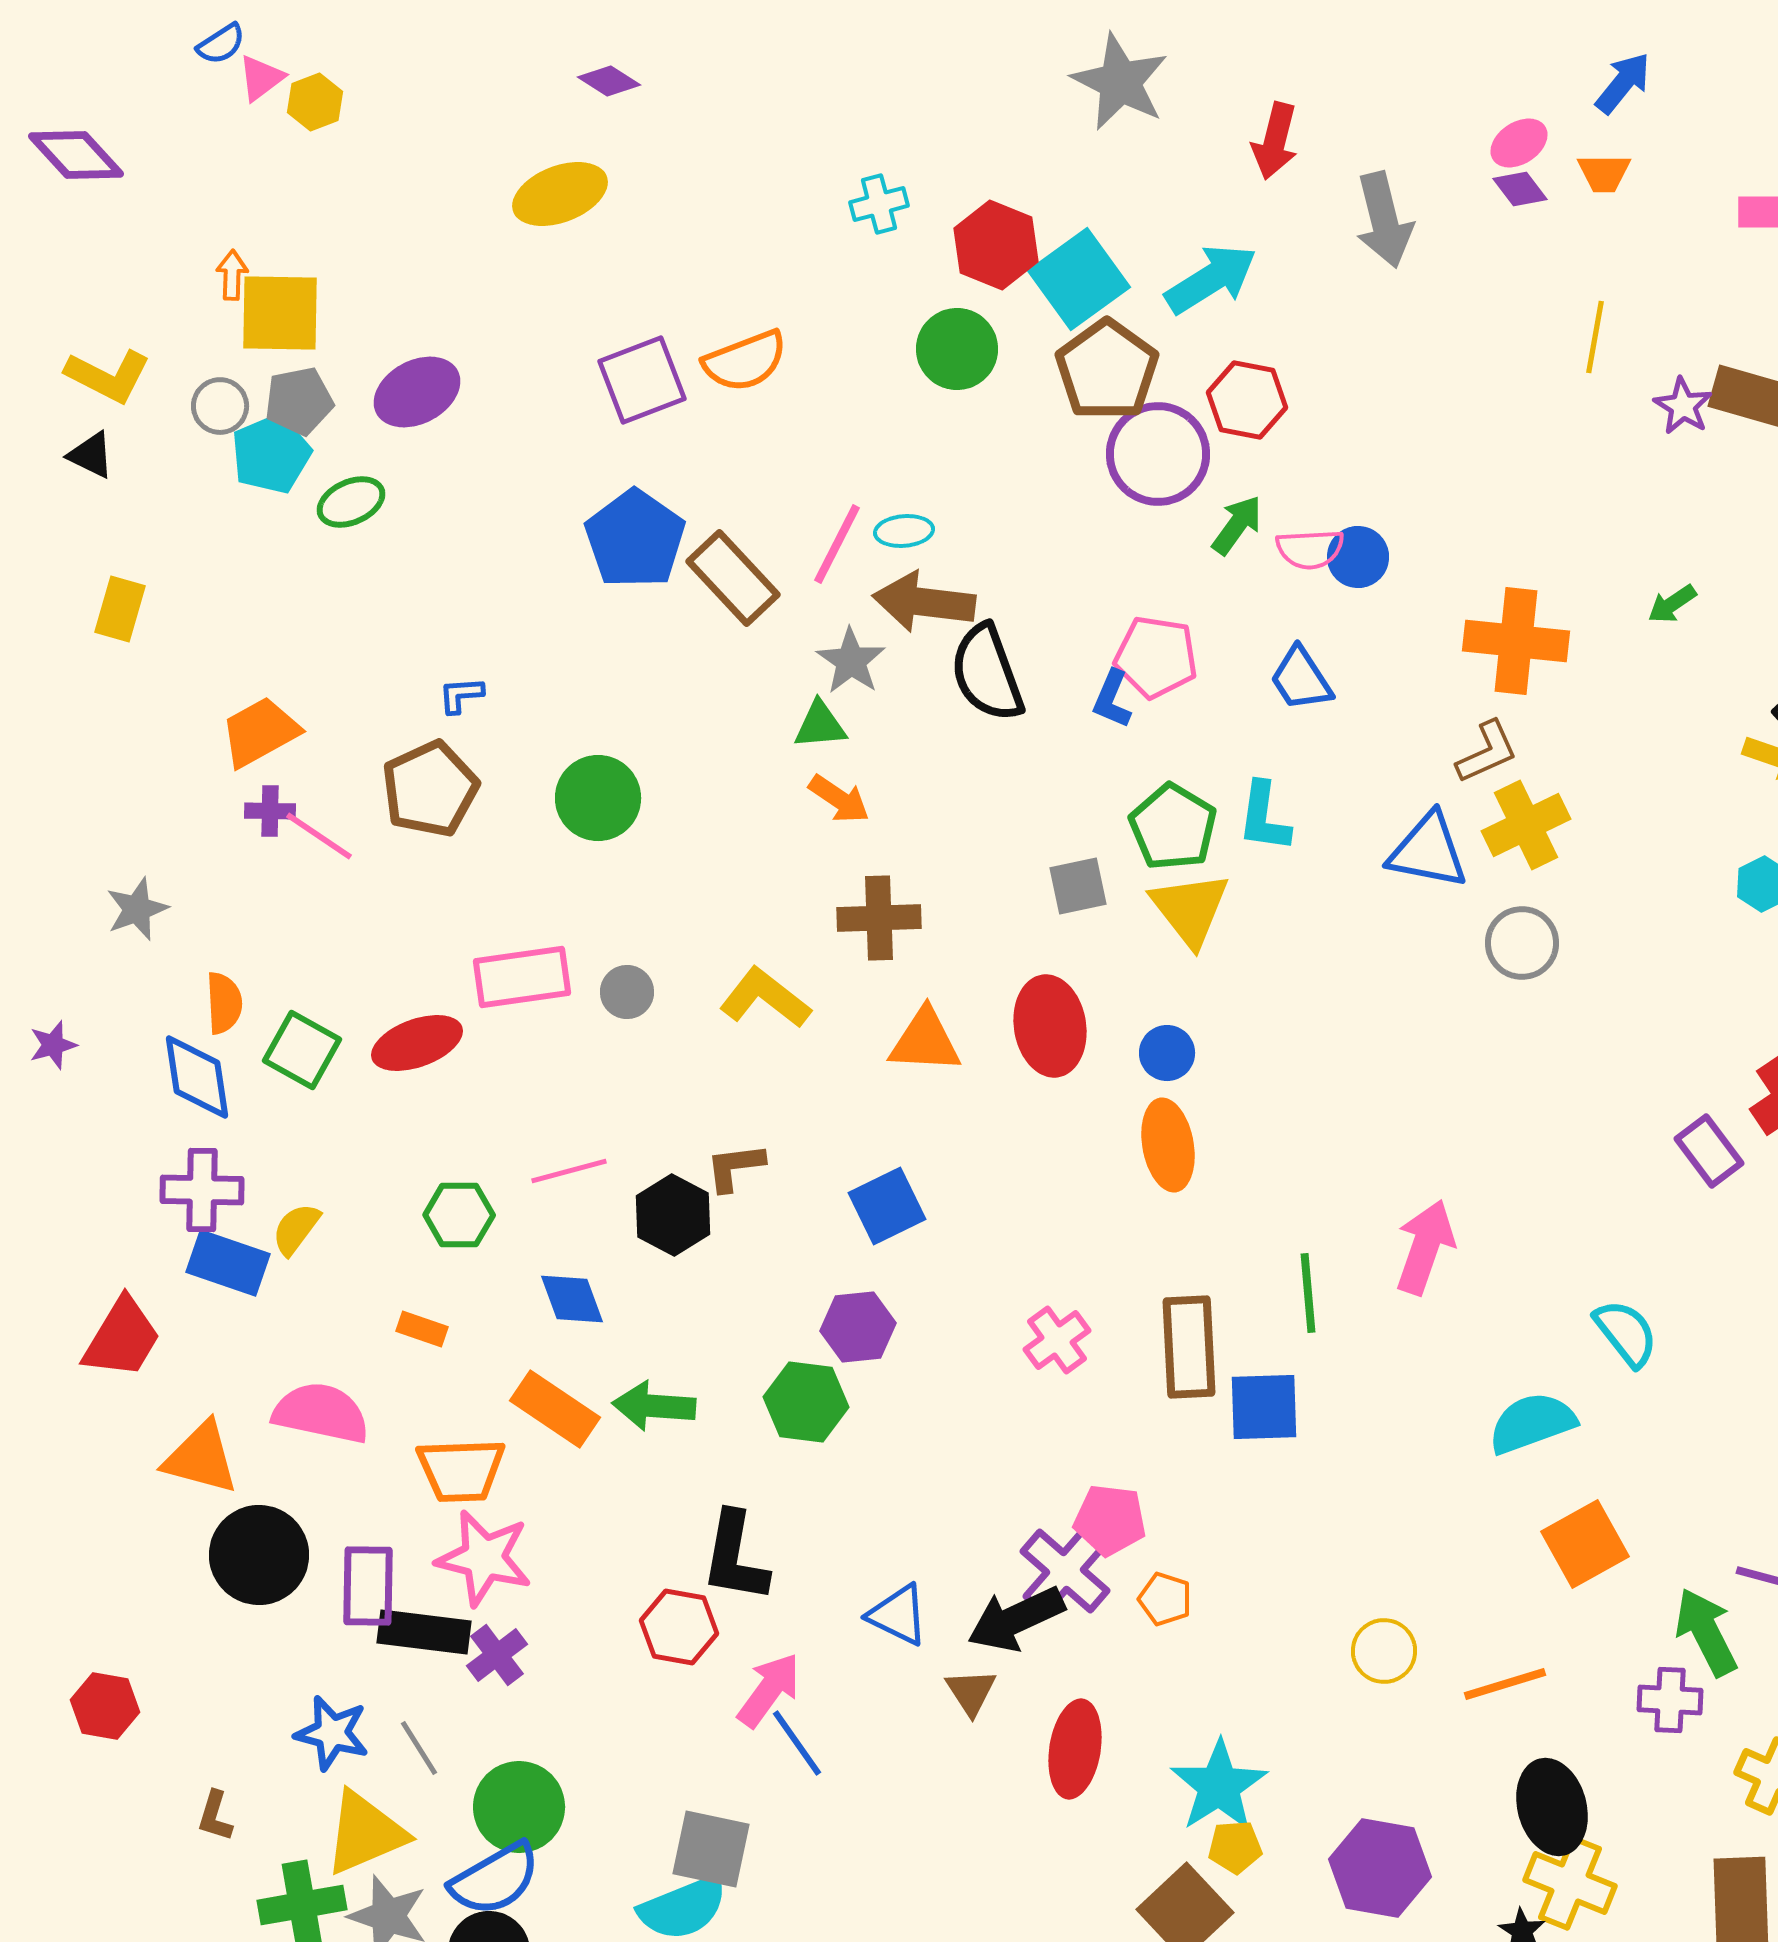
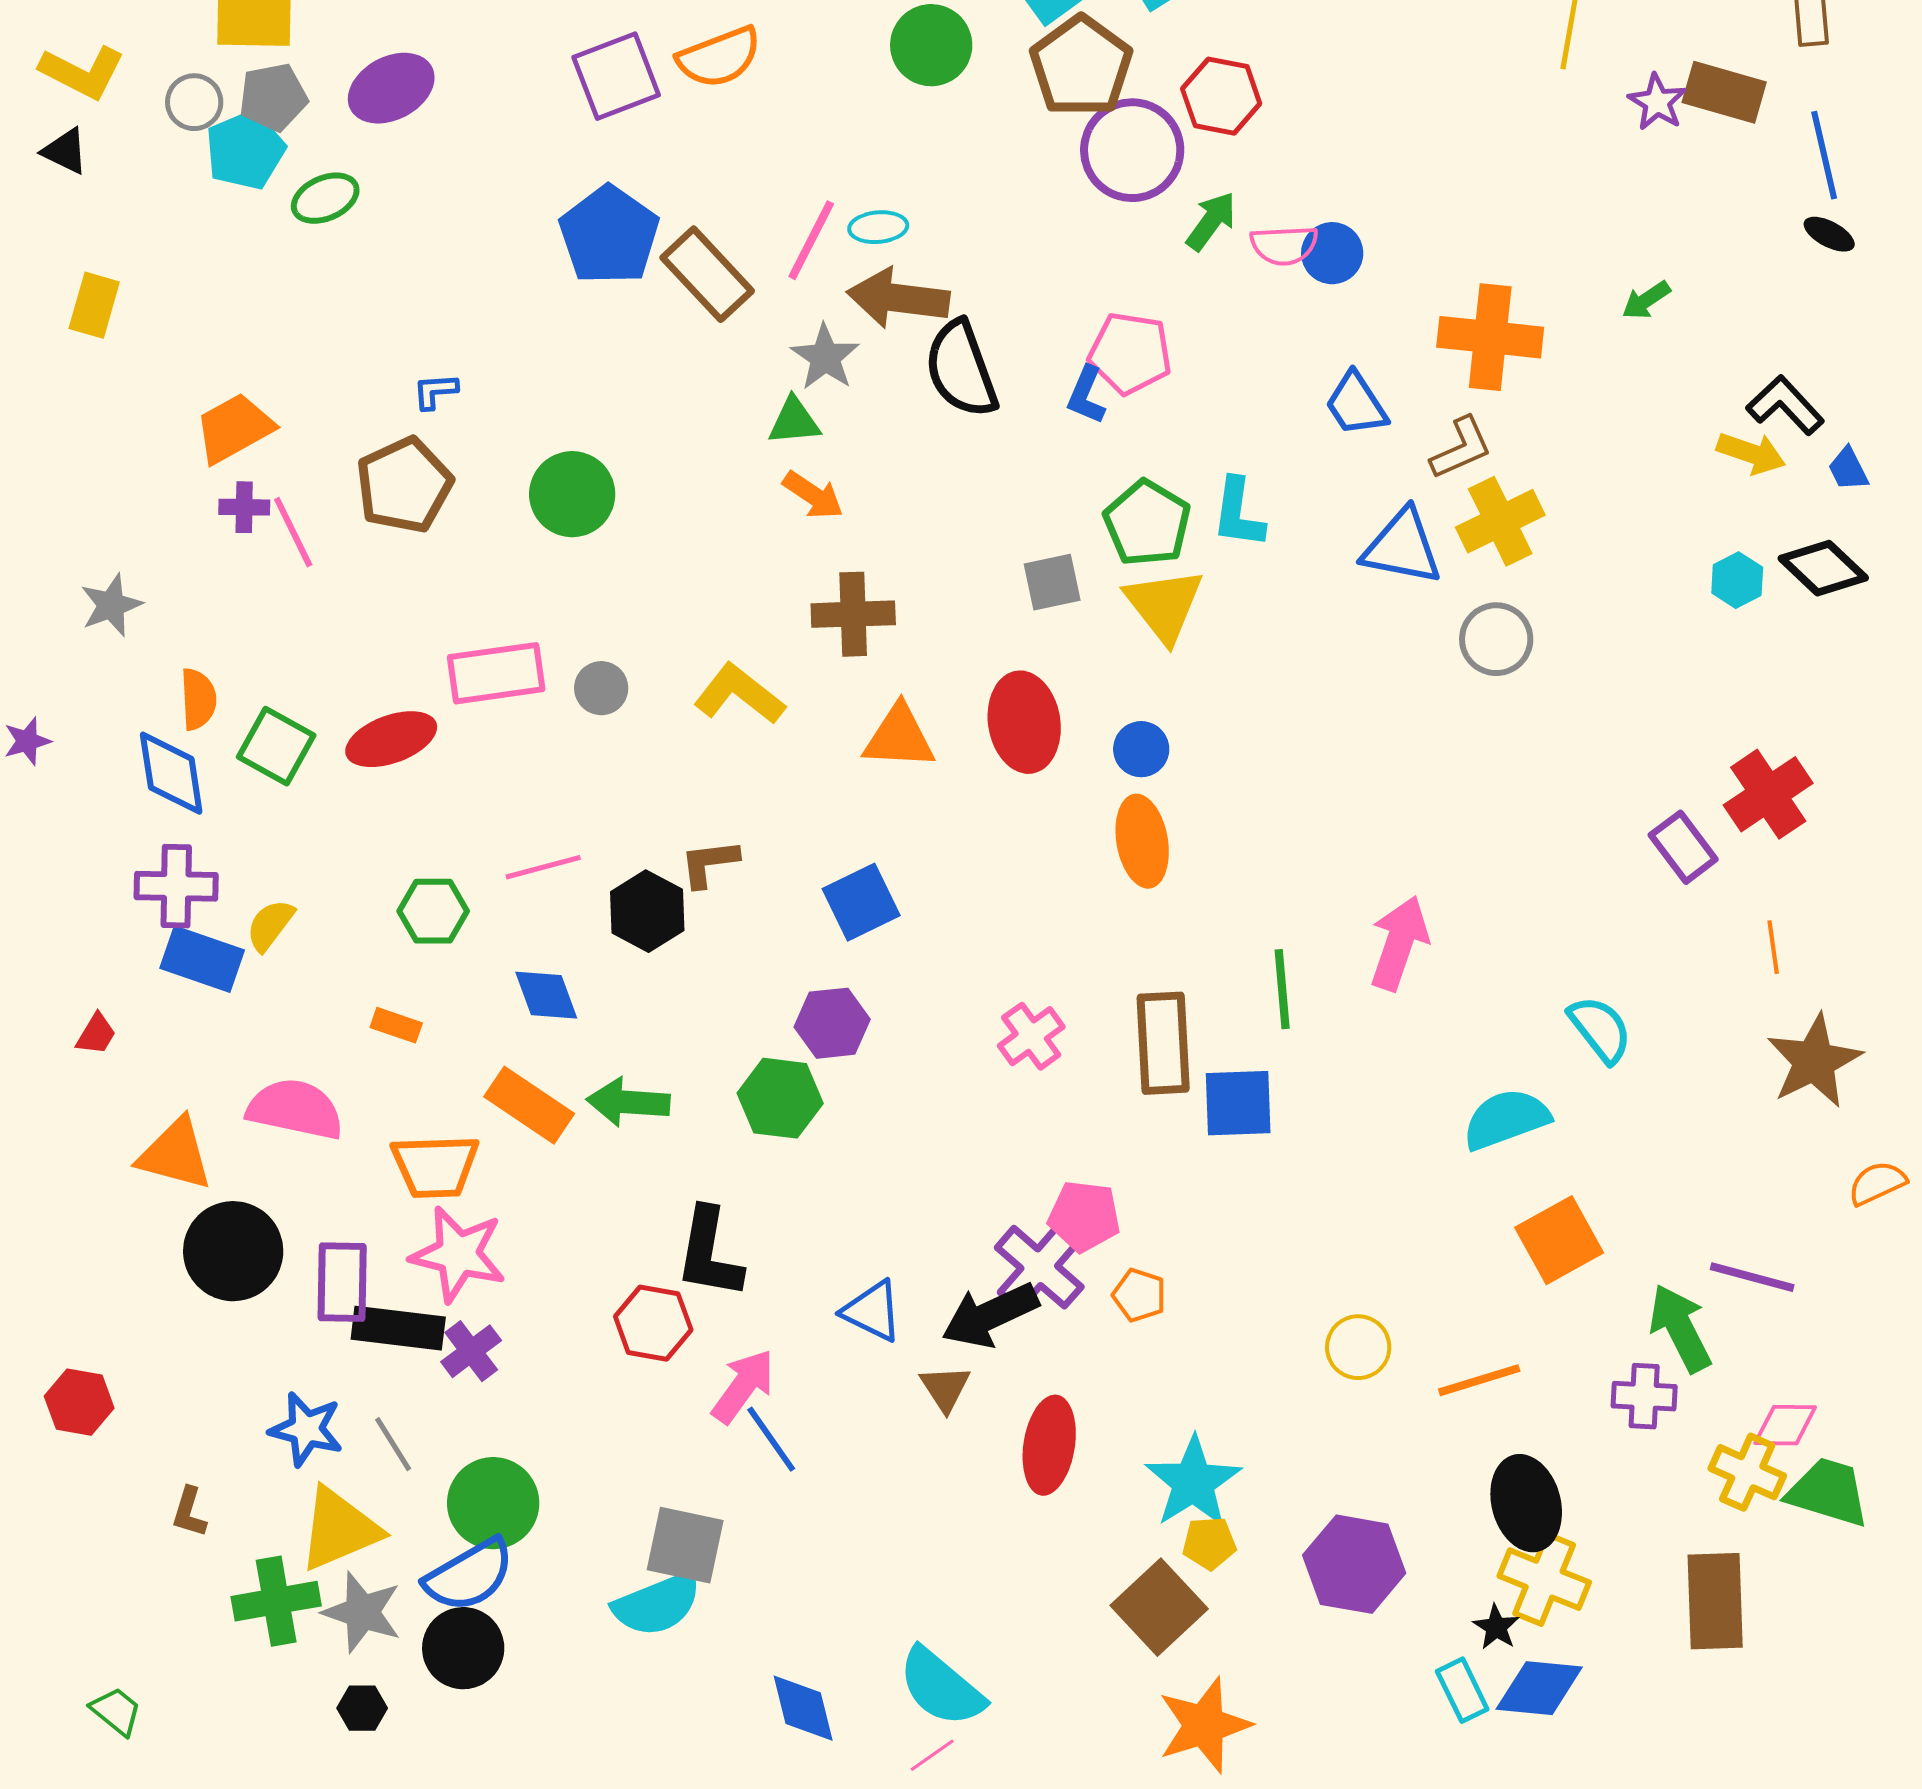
blue trapezoid: (1301, 679) -> (1356, 404), moved
pink line: (319, 836) -> (293, 532), turned 30
red trapezoid: (122, 1338) -> (96, 1034), size x0.5

